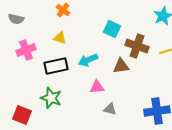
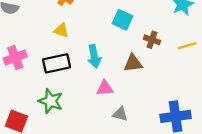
brown cross: (137, 46) -> (152, 40), size x0.6
pink cross: (26, 50) -> (15, 57), moved
cyan arrow: (88, 60) -> (94, 56), turned -78

